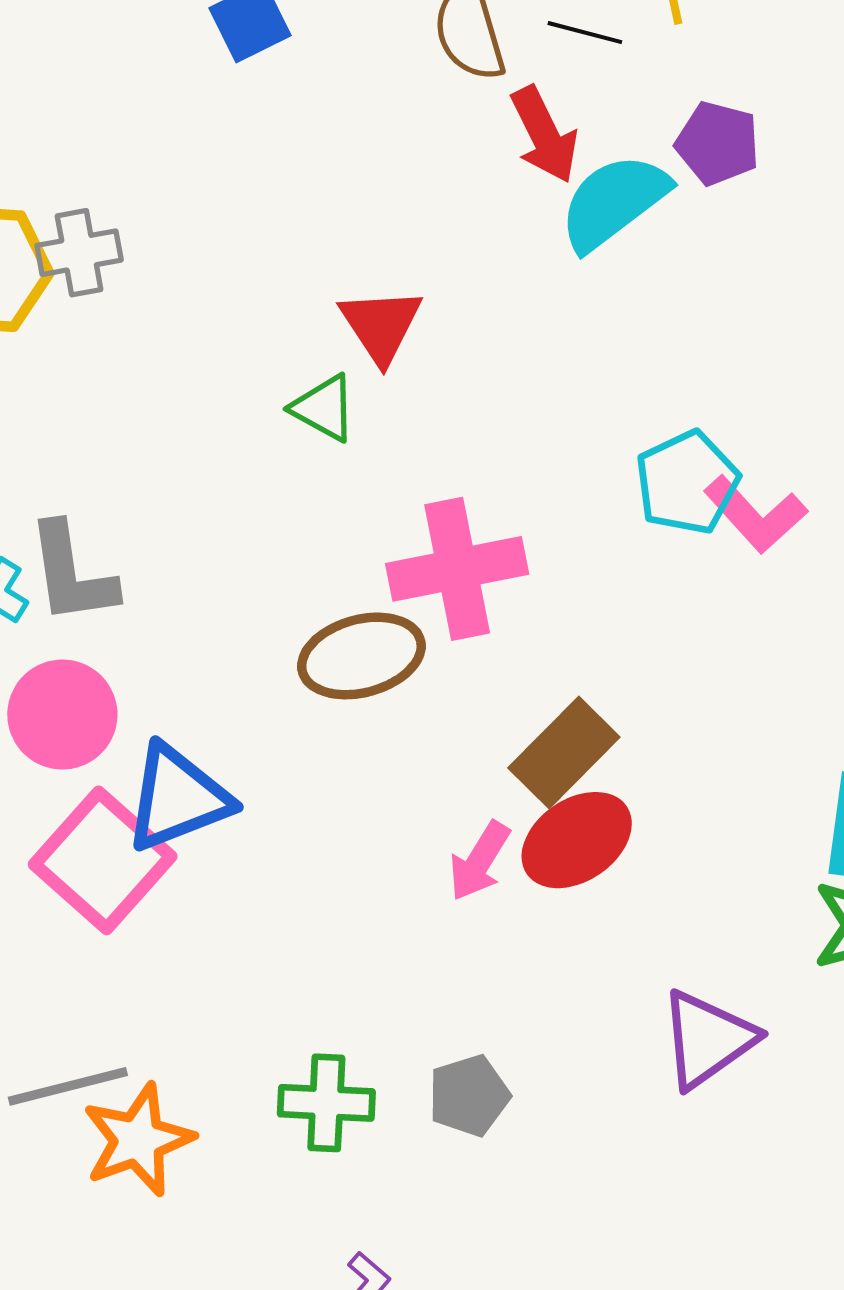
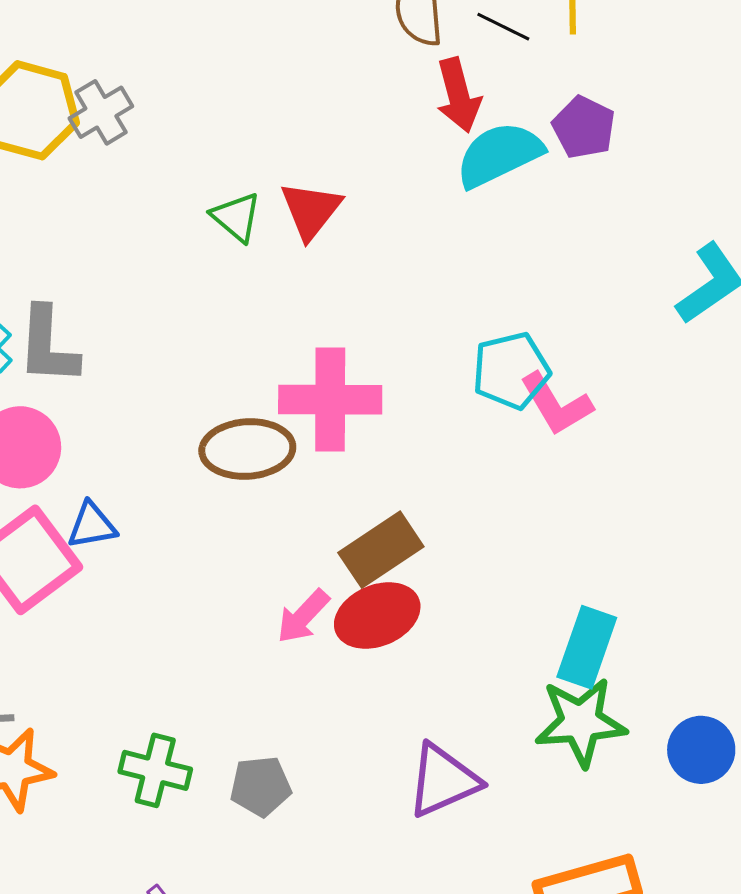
gray cross: (79, 253) -> (101, 112), turned -32
green triangle: (324, 408) -> (236, 217), moved
blue triangle: (178, 798) -> (92, 525), size x0.6

